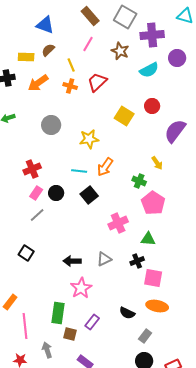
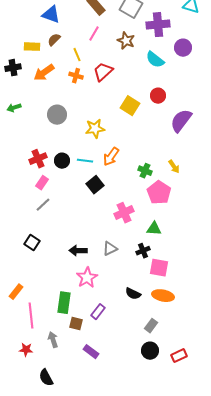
cyan semicircle: (149, 70) -> (155, 60), turned 66
yellow arrow: (157, 163) -> (174, 167), moved
black circle: (56, 193) -> (62, 161), moved
black semicircle: (127, 313) -> (133, 294), moved

